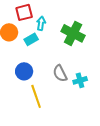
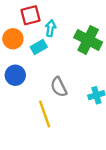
blue circle: (24, 71) -> (15, 75), moved
gray semicircle: (60, 73) -> (59, 87), moved

